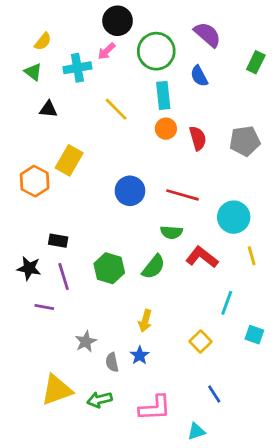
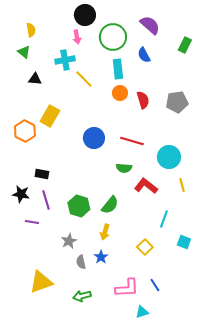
yellow semicircle: (43, 41) -> (31, 30), turned -48
pink arrow: (106, 51) -> (77, 37), turned -56
cyan cross: (77, 68) -> (65, 60), moved
green semicircle: (153, 267) -> (110, 205), moved
green hexagon: (109, 268) -> (79, 206), moved
gray star: (86, 342) -> (69, 241), moved
green arrow: (100, 400) -> (82, 296), moved
pink L-shape: (155, 408) -> (127, 288), moved

